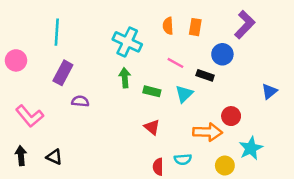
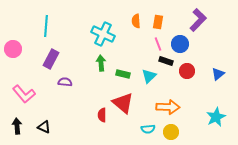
pink line: (175, 63) -> (158, 44), moved, turned 40
red circle: (231, 116) -> (187, 71), moved
red triangle: (152, 127) -> (123, 103), size x1.6
cyan star: (251, 148) -> (216, 117), moved
yellow circle: (225, 166) -> (171, 132), moved
red semicircle: (158, 167) -> (102, 115), moved

